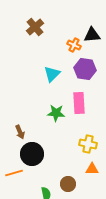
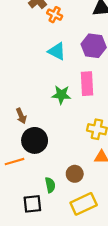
orange cross: (74, 45) -> (55, 15), moved
cyan triangle: (52, 74) -> (57, 51), turned -48

